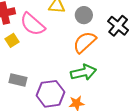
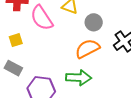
yellow square: (12, 40) -> (16, 40), moved

